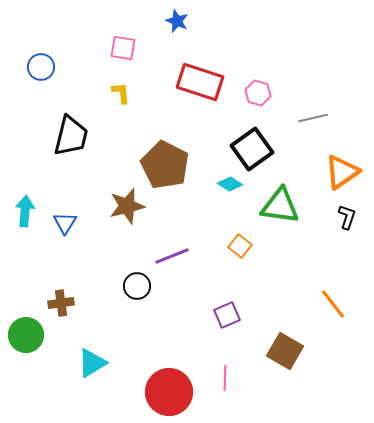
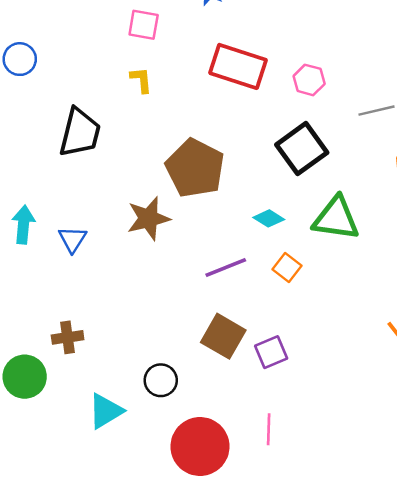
blue circle: (41, 67) -> (20, 59), moved
cyan diamond: (230, 184) -> (269, 218), moved
purple line: (172, 256) -> (226, 267), moved
black circle: (137, 286) -> (161, 380), moved
brown square: (285, 351) -> (223, 336), moved

